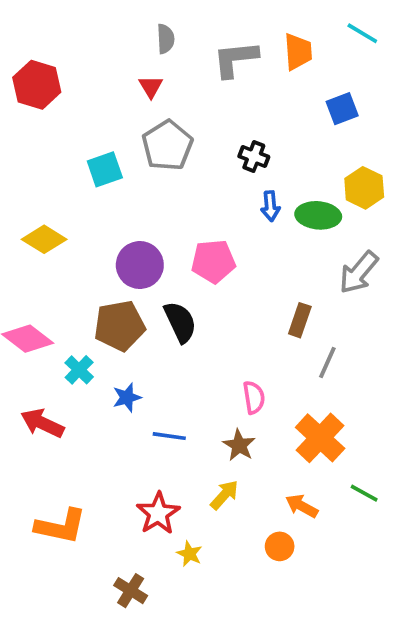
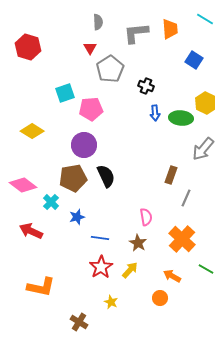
blue square: (342, 109) -> (194, 60), turned -36
gray pentagon: (167, 145) -> (110, 69), moved
pink pentagon: (213, 261) -> (91, 109), moved
red star: (158, 513) -> (101, 267), moved

